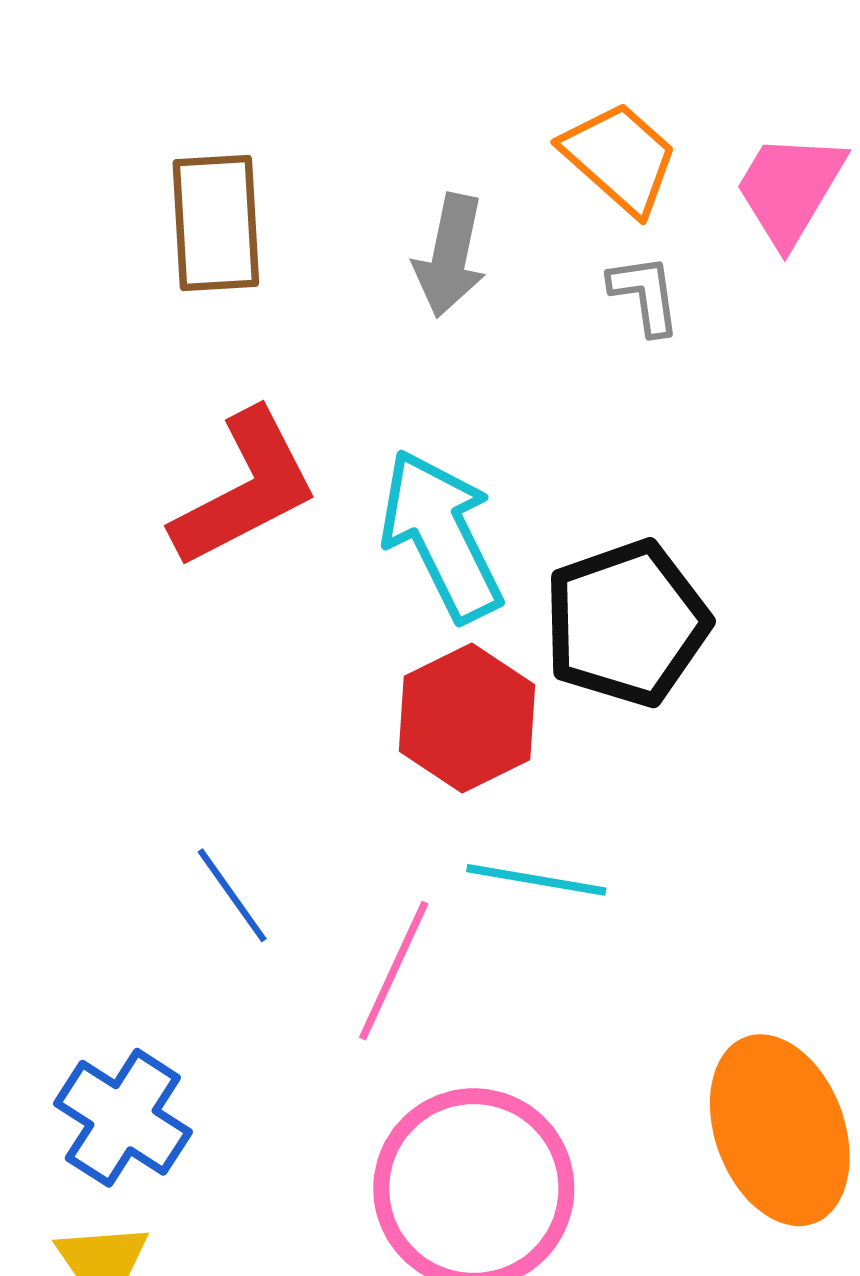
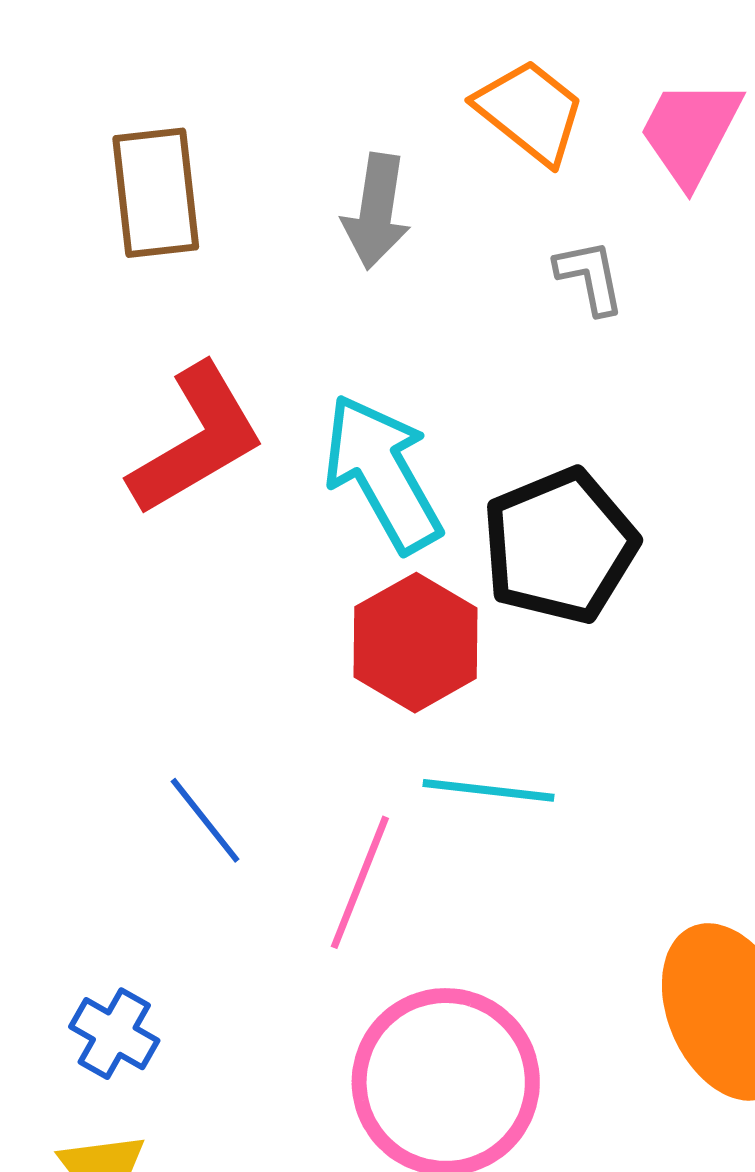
gray L-shape: (645, 295) -> (590, 277), moved
blue cross: (123, 1118) -> (114, 1034), size x0.7

